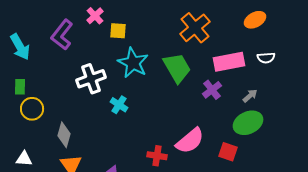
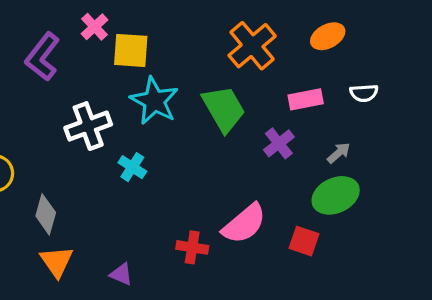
orange ellipse: (255, 20) -> (328, 36), moved
yellow square: (118, 31) -> (131, 50), size x1.4
pink rectangle: (229, 62) -> (306, 99), size x0.7

